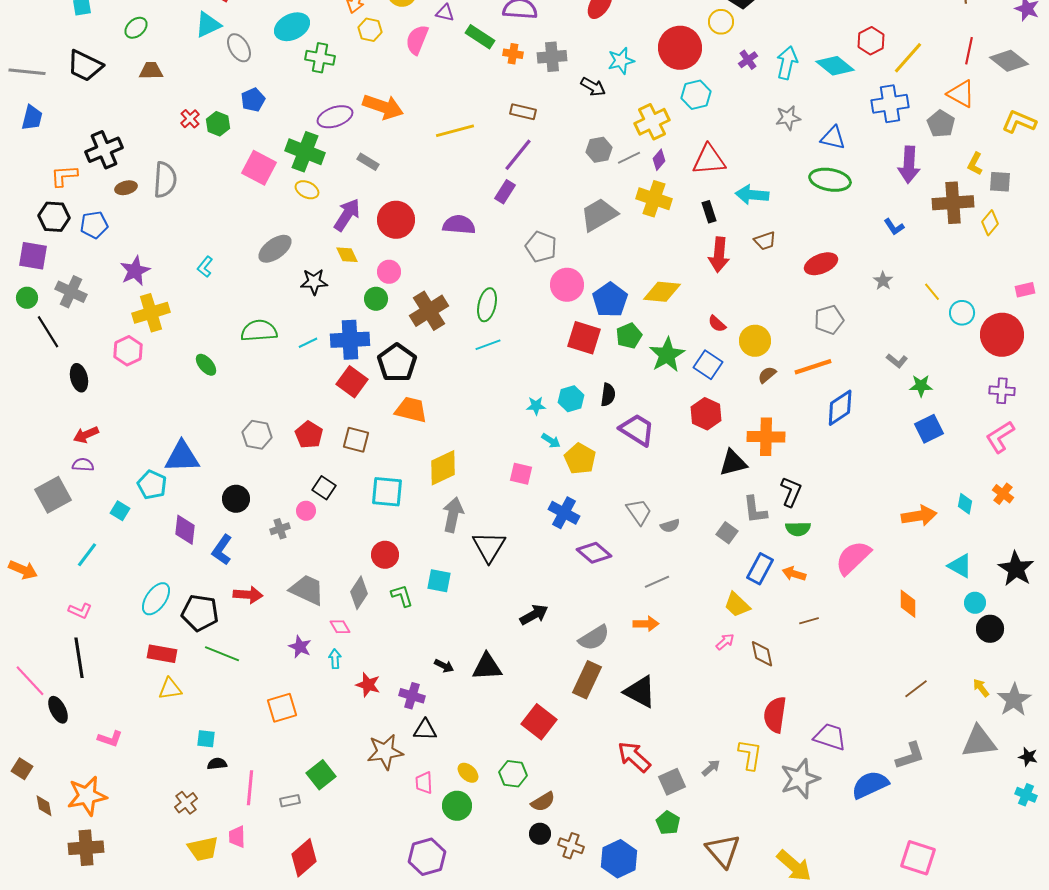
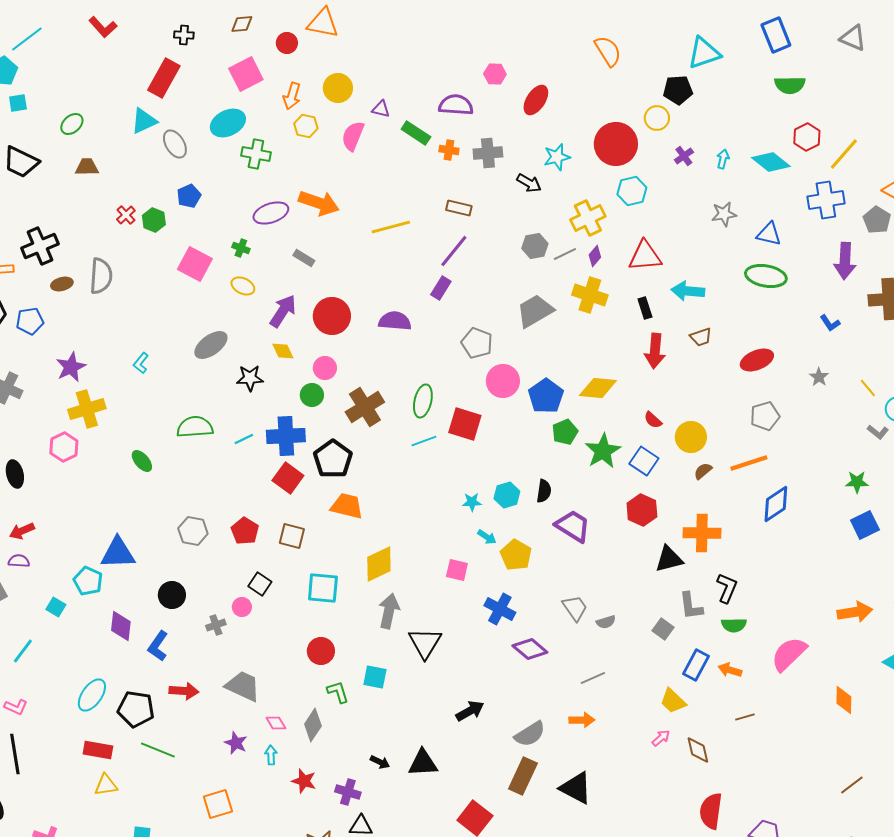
cyan arrow: (787, 63) -> (723, 159), size x0.6
green cross: (305, 152) -> (241, 248), size x0.5
red square: (584, 338) -> (465, 424), moved
gray L-shape: (897, 361) -> (878, 432), moved
gray diamond: (359, 593) -> (313, 725), moved

